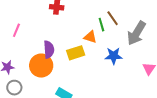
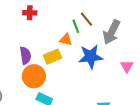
blue star: (114, 56) -> (91, 57), size x1.4
orange circle: (41, 66) -> (34, 76), moved

